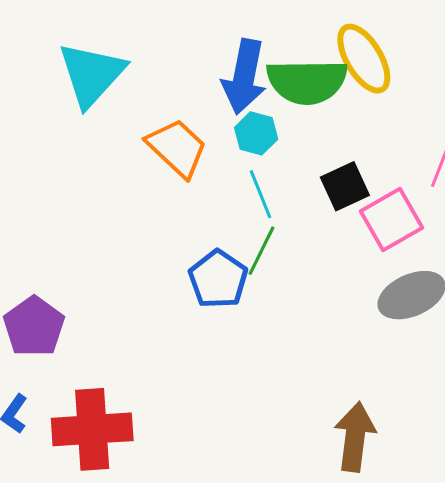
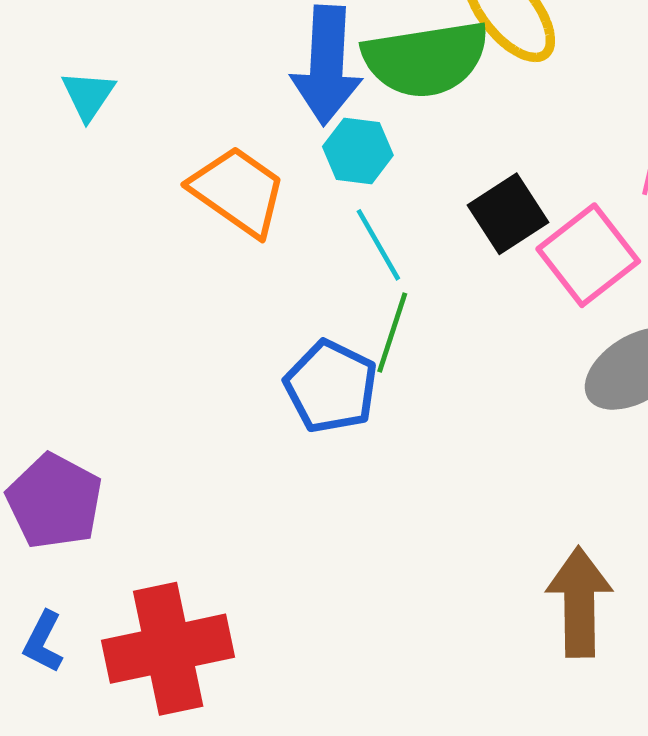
cyan triangle: (92, 74) -> (88, 95), size x0.5

